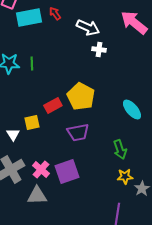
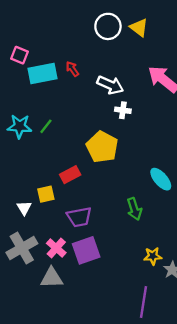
green line: (32, 64) -> (46, 126), turned 40
yellow pentagon: (81, 96) -> (102, 147), moved
purple trapezoid: (78, 132) -> (79, 217), moved
green arrow: (120, 150) -> (134, 209), moved

